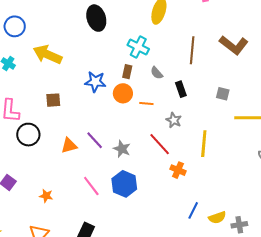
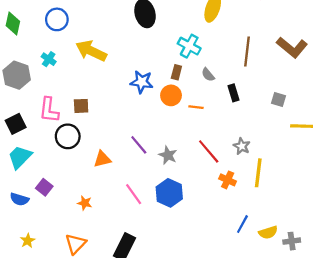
brown square: (53, 100) -> (81, 106), moved
gray star: (174, 120) -> (242, 146), moved
yellow line: (204, 144) -> (258, 173), moved
orange triangle: (69, 145) -> (102, 159), moved

